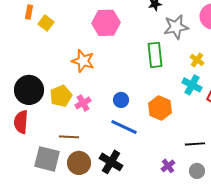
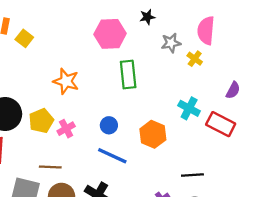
pink hexagon: (106, 23) -> (110, 34), moved
gray star: (176, 27) -> (171, 43), size x0.7
green rectangle: (155, 55) -> (128, 74), moved
yellow cross: (197, 60) -> (195, 59), moved

